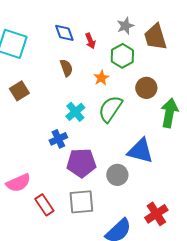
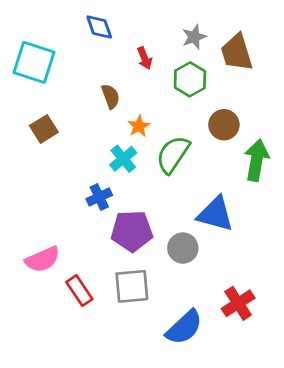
blue diamond: (64, 33) -> (99, 27), moved
orange star: (101, 78) -> (139, 126), moved

